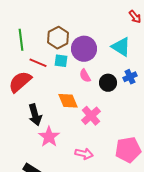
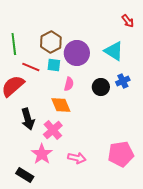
pink semicircle: (85, 76) -> (69, 84), moved, turned -136
pink cross: (91, 116) -> (53, 130), moved
pink star: (49, 137) -> (42, 154), moved

